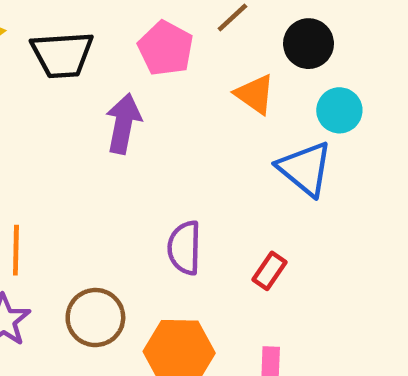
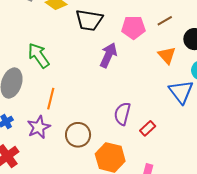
pink pentagon: (166, 48) -> (133, 27), turned 30
red rectangle: (269, 271) -> (148, 128), moved

